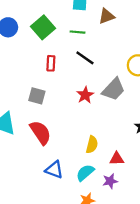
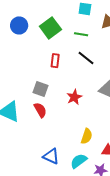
red star: (85, 95) -> (74, 97), moved
red semicircle: (40, 132) -> (40, 110), moved, size x0.7

